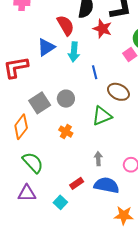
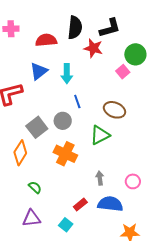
red semicircle: (66, 25) -> (46, 40), moved, turned -60
blue line: (95, 72) -> (77, 102), moved
orange cross: (66, 132) -> (65, 154), size x1.6
green semicircle: (33, 163) -> (35, 187), size x0.6

